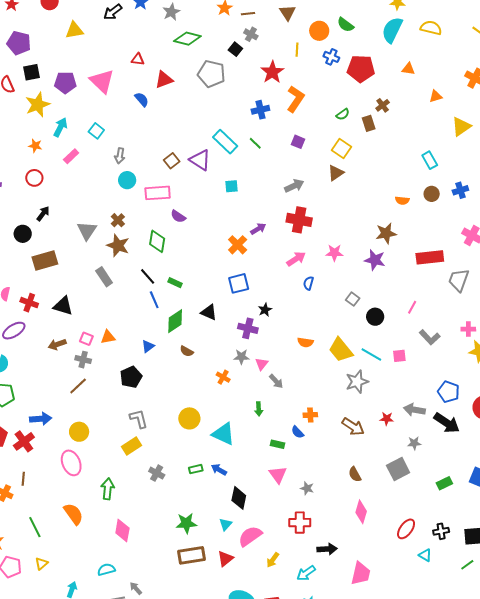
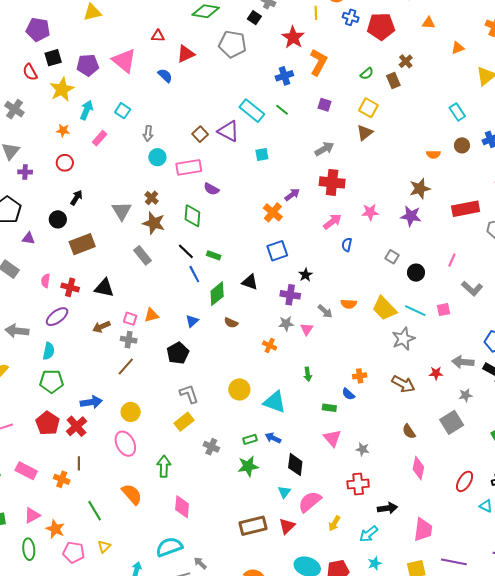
gray arrow: (276, 381) -> (325, 311), moved
green star: (186, 523) -> (248, 466), moved
cyan semicircle: (106, 570) -> (169, 547), size x1.5

